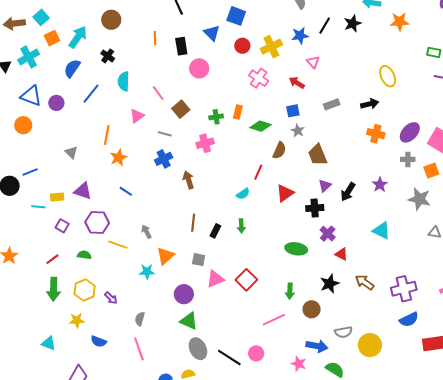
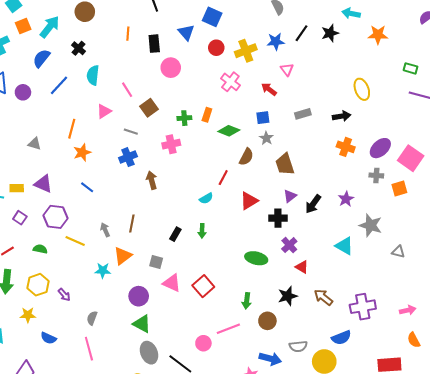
gray triangle: (71, 152) -> (35, 144), turned -32
gray star: (419, 199) -> (371, 225), moved
brown line: (193, 223) -> (132, 223), moved
pink triangle: (215, 279) -> (172, 283), turned 42
blue semicircle: (409, 320) -> (341, 338), moved
pink circle: (256, 353) -> (203, 343), moved

